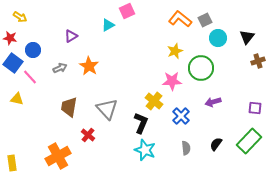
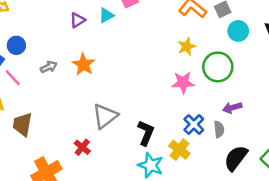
purple triangle: (71, 36) -> (78, 20), moved
yellow cross: (154, 101) -> (179, 150), moved
brown trapezoid: (69, 107) -> (22, 124), moved
gray triangle: (107, 109) -> (105, 116), turned 35
black semicircle: (216, 144) -> (236, 158), size x1.6
gray semicircle: (186, 148) -> (219, 129), moved

